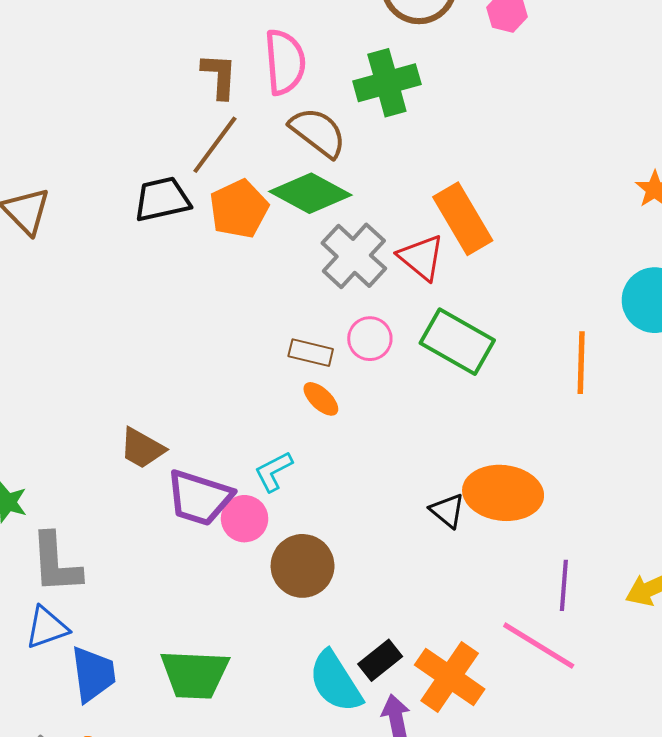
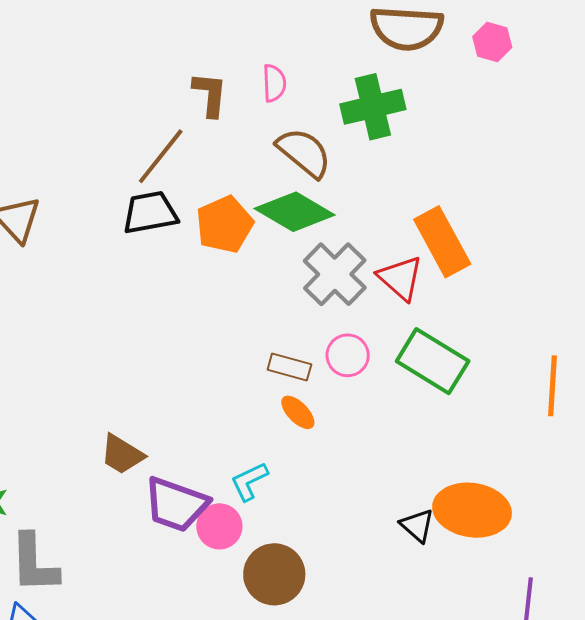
pink semicircle: (285, 62) -> (274, 83), size x0.6
brown line: (215, 145) -> (161, 156), moved

